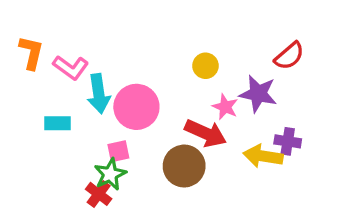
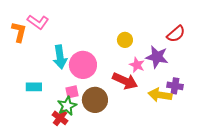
pink L-shape: (71, 67) -> (38, 22), moved
cyan rectangle: (58, 123) -> (34, 87), moved
brown circle: (184, 166) -> (95, 100), moved

